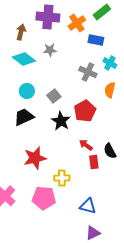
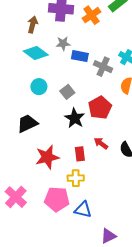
blue rectangle: (96, 40) -> (80, 56), moved
black trapezoid: (24, 117) -> (27, 123), moved
red rectangle: (94, 162) -> (80, 154), moved
blue triangle: (88, 206) -> (83, 210), moved

